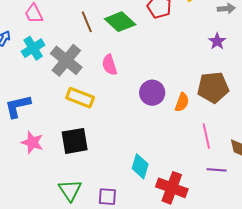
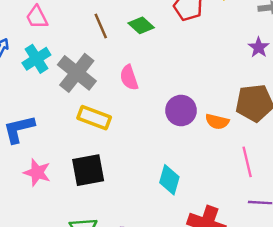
green diamond: (120, 22) -> (141, 25), size x0.7
orange semicircle: (182, 102) -> (217, 122), turned 84
cyan diamond: (140, 166) -> (169, 180), moved

